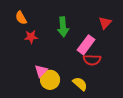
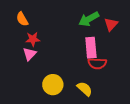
green arrow: (63, 27) -> (89, 19), moved, turned 66
pink rectangle: (86, 45) -> (91, 48), turned -42
pink triangle: (41, 71) -> (30, 54), moved

